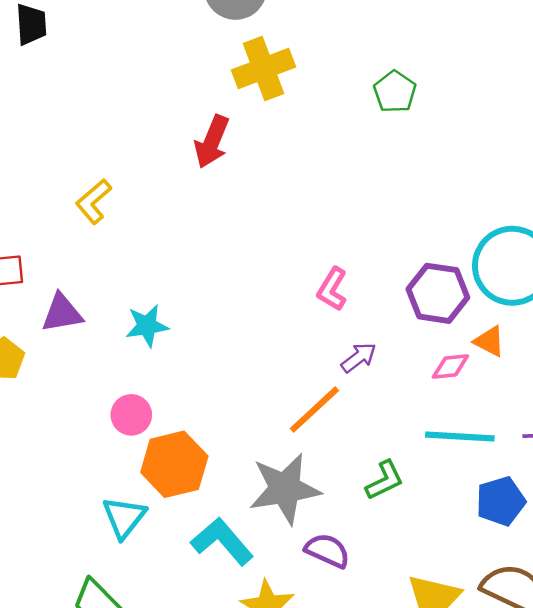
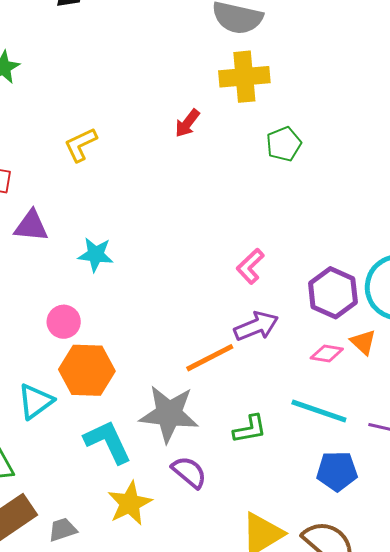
green pentagon: (395, 92) -> (284, 144), moved
red arrow: (212, 142) -> (187, 123), size x0.7
purple arrow: (359, 357) -> (256, 326), size x1.4

